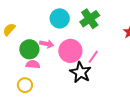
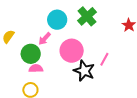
pink arrow: (47, 44) -> (45, 39), moved, turned 128
pink line: (93, 57) -> (104, 59), moved

